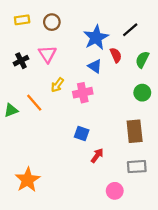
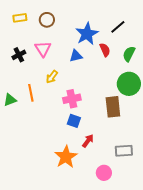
blue triangle: (95, 66) -> (76, 56), moved, turned -48
pink cross: (83, 93) -> (72, 99), moved
green circle: (142, 93) -> (129, 84), size x1.5
orange line: (34, 103) -> (31, 93), turned 30
brown rectangle: (135, 131) -> (113, 107), moved
orange star: (28, 180) -> (66, 157), moved

